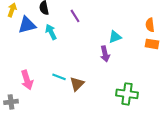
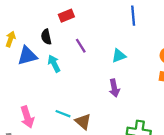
cyan triangle: (115, 37) -> (119, 56), moved
brown triangle: (77, 84) -> (83, 122), turned -35

